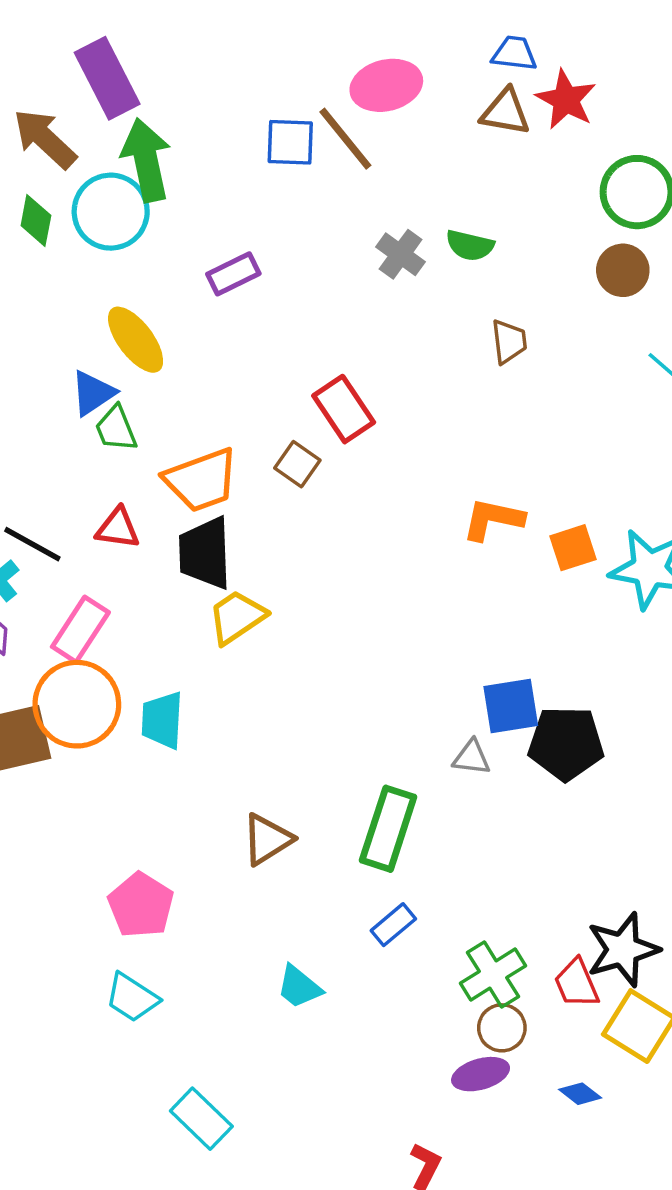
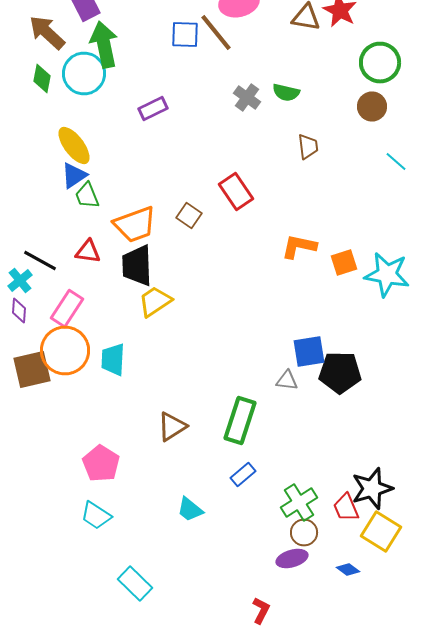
yellow ellipse: (136, 340) -> (74, 146), moved
red rectangle: (344, 409) -> (236, 192), moved

